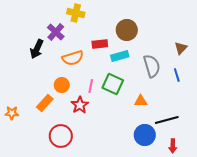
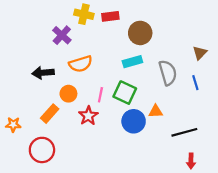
red rectangle: (100, 44) -> (110, 16), moved
black arrow: (37, 49) -> (43, 73), moved, turned 60
blue circle: (145, 135) -> (134, 121), moved
red circle: (61, 136) -> (42, 150), moved

